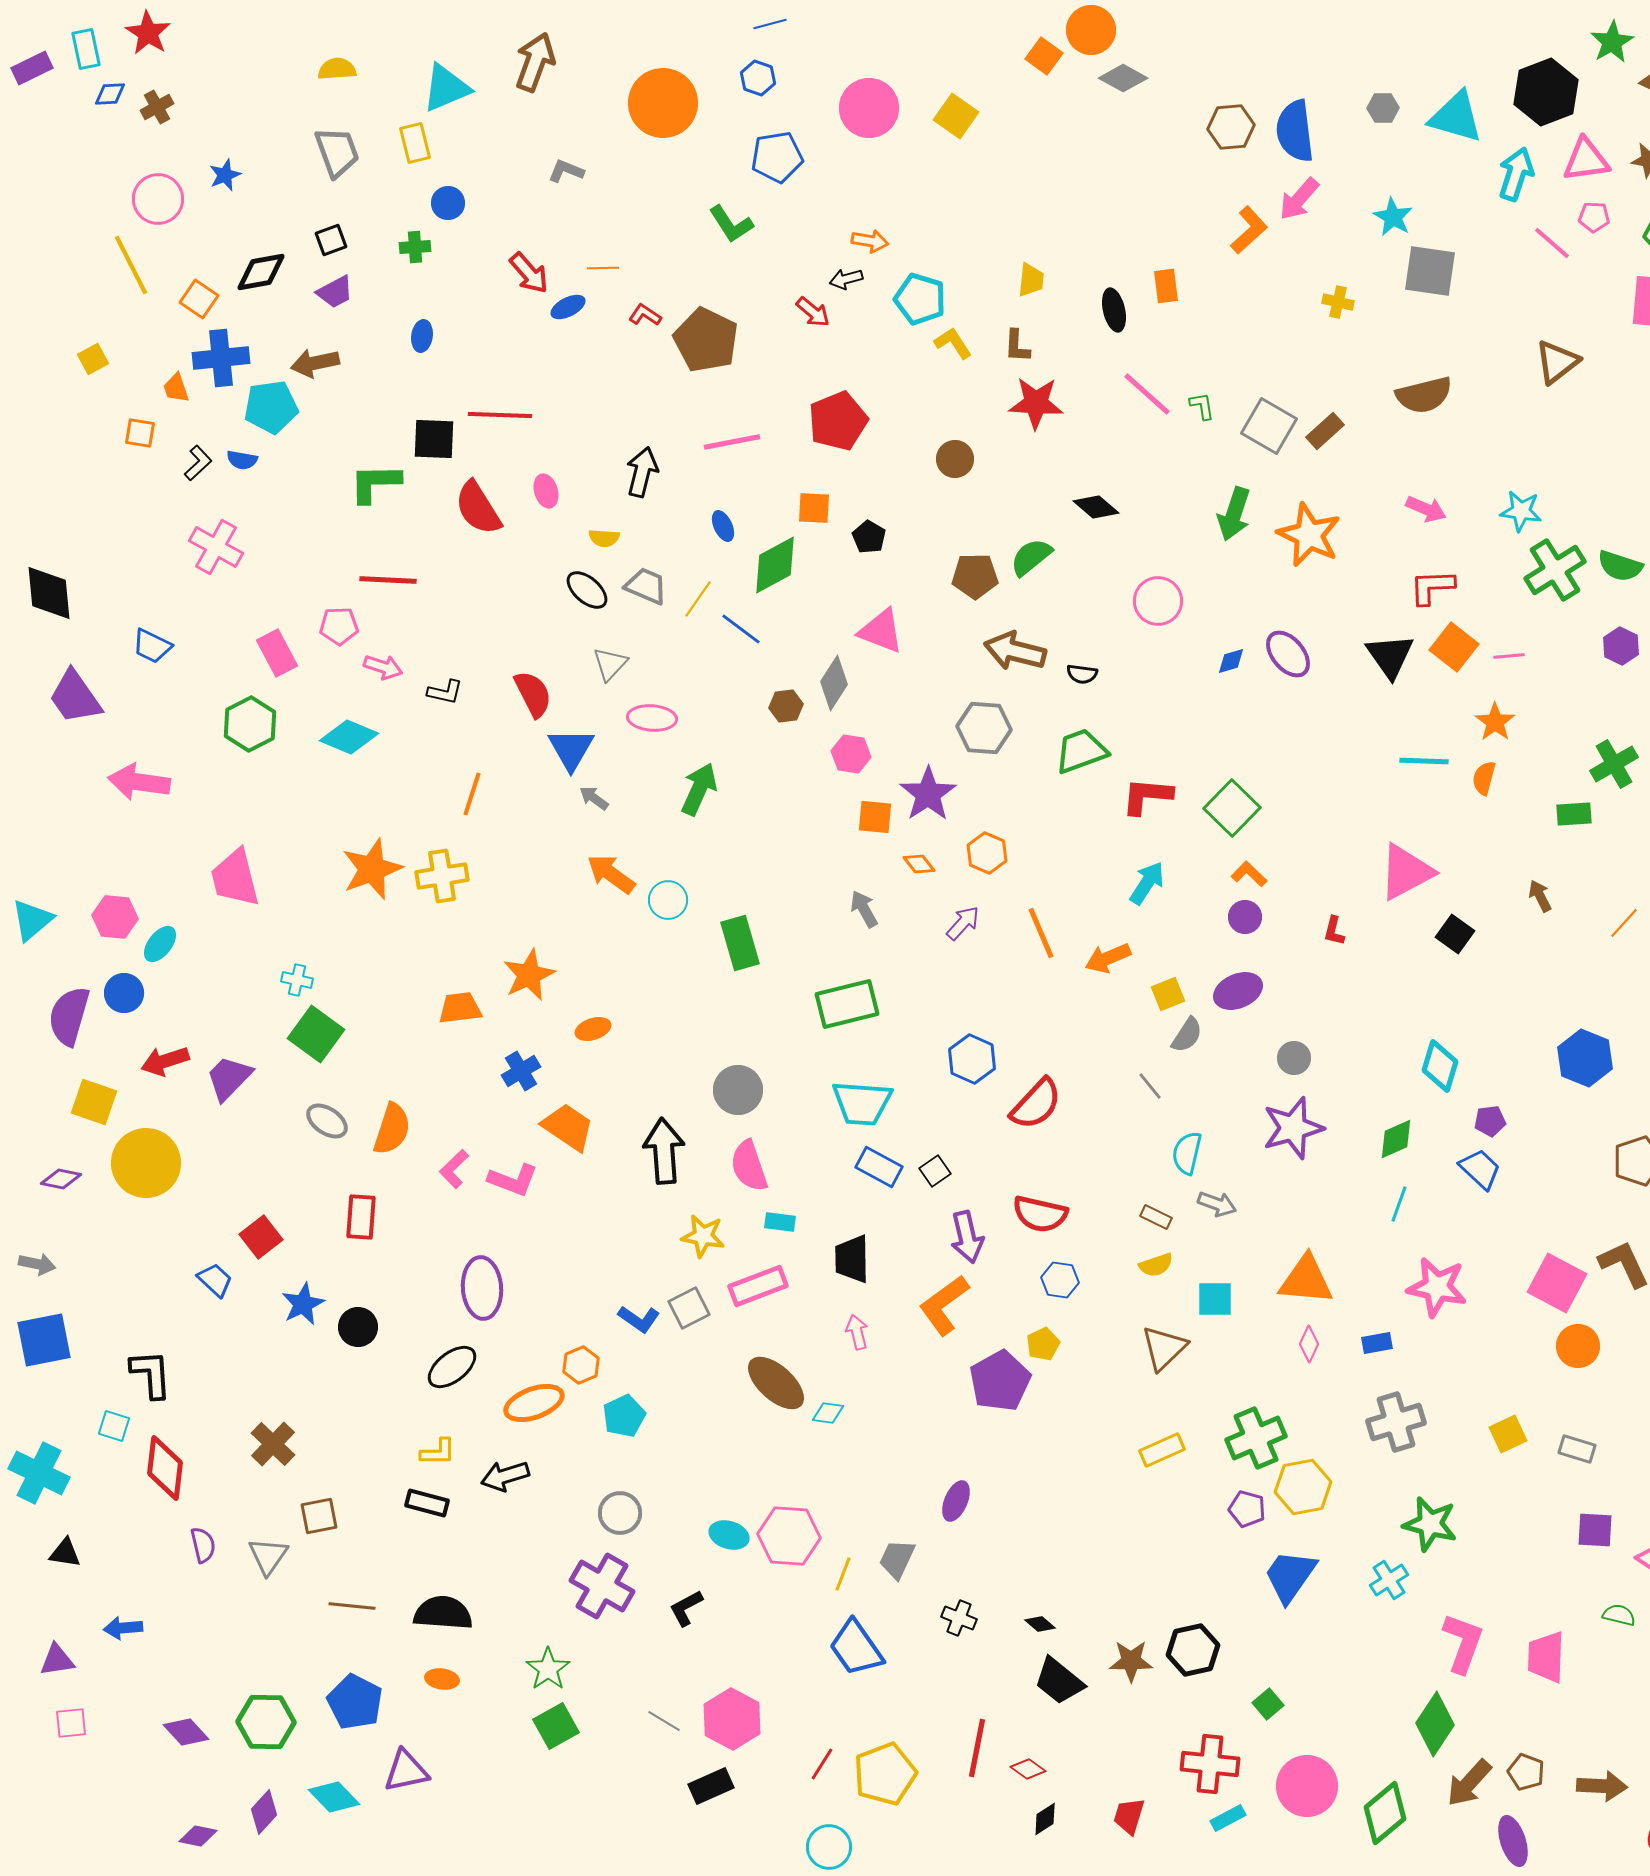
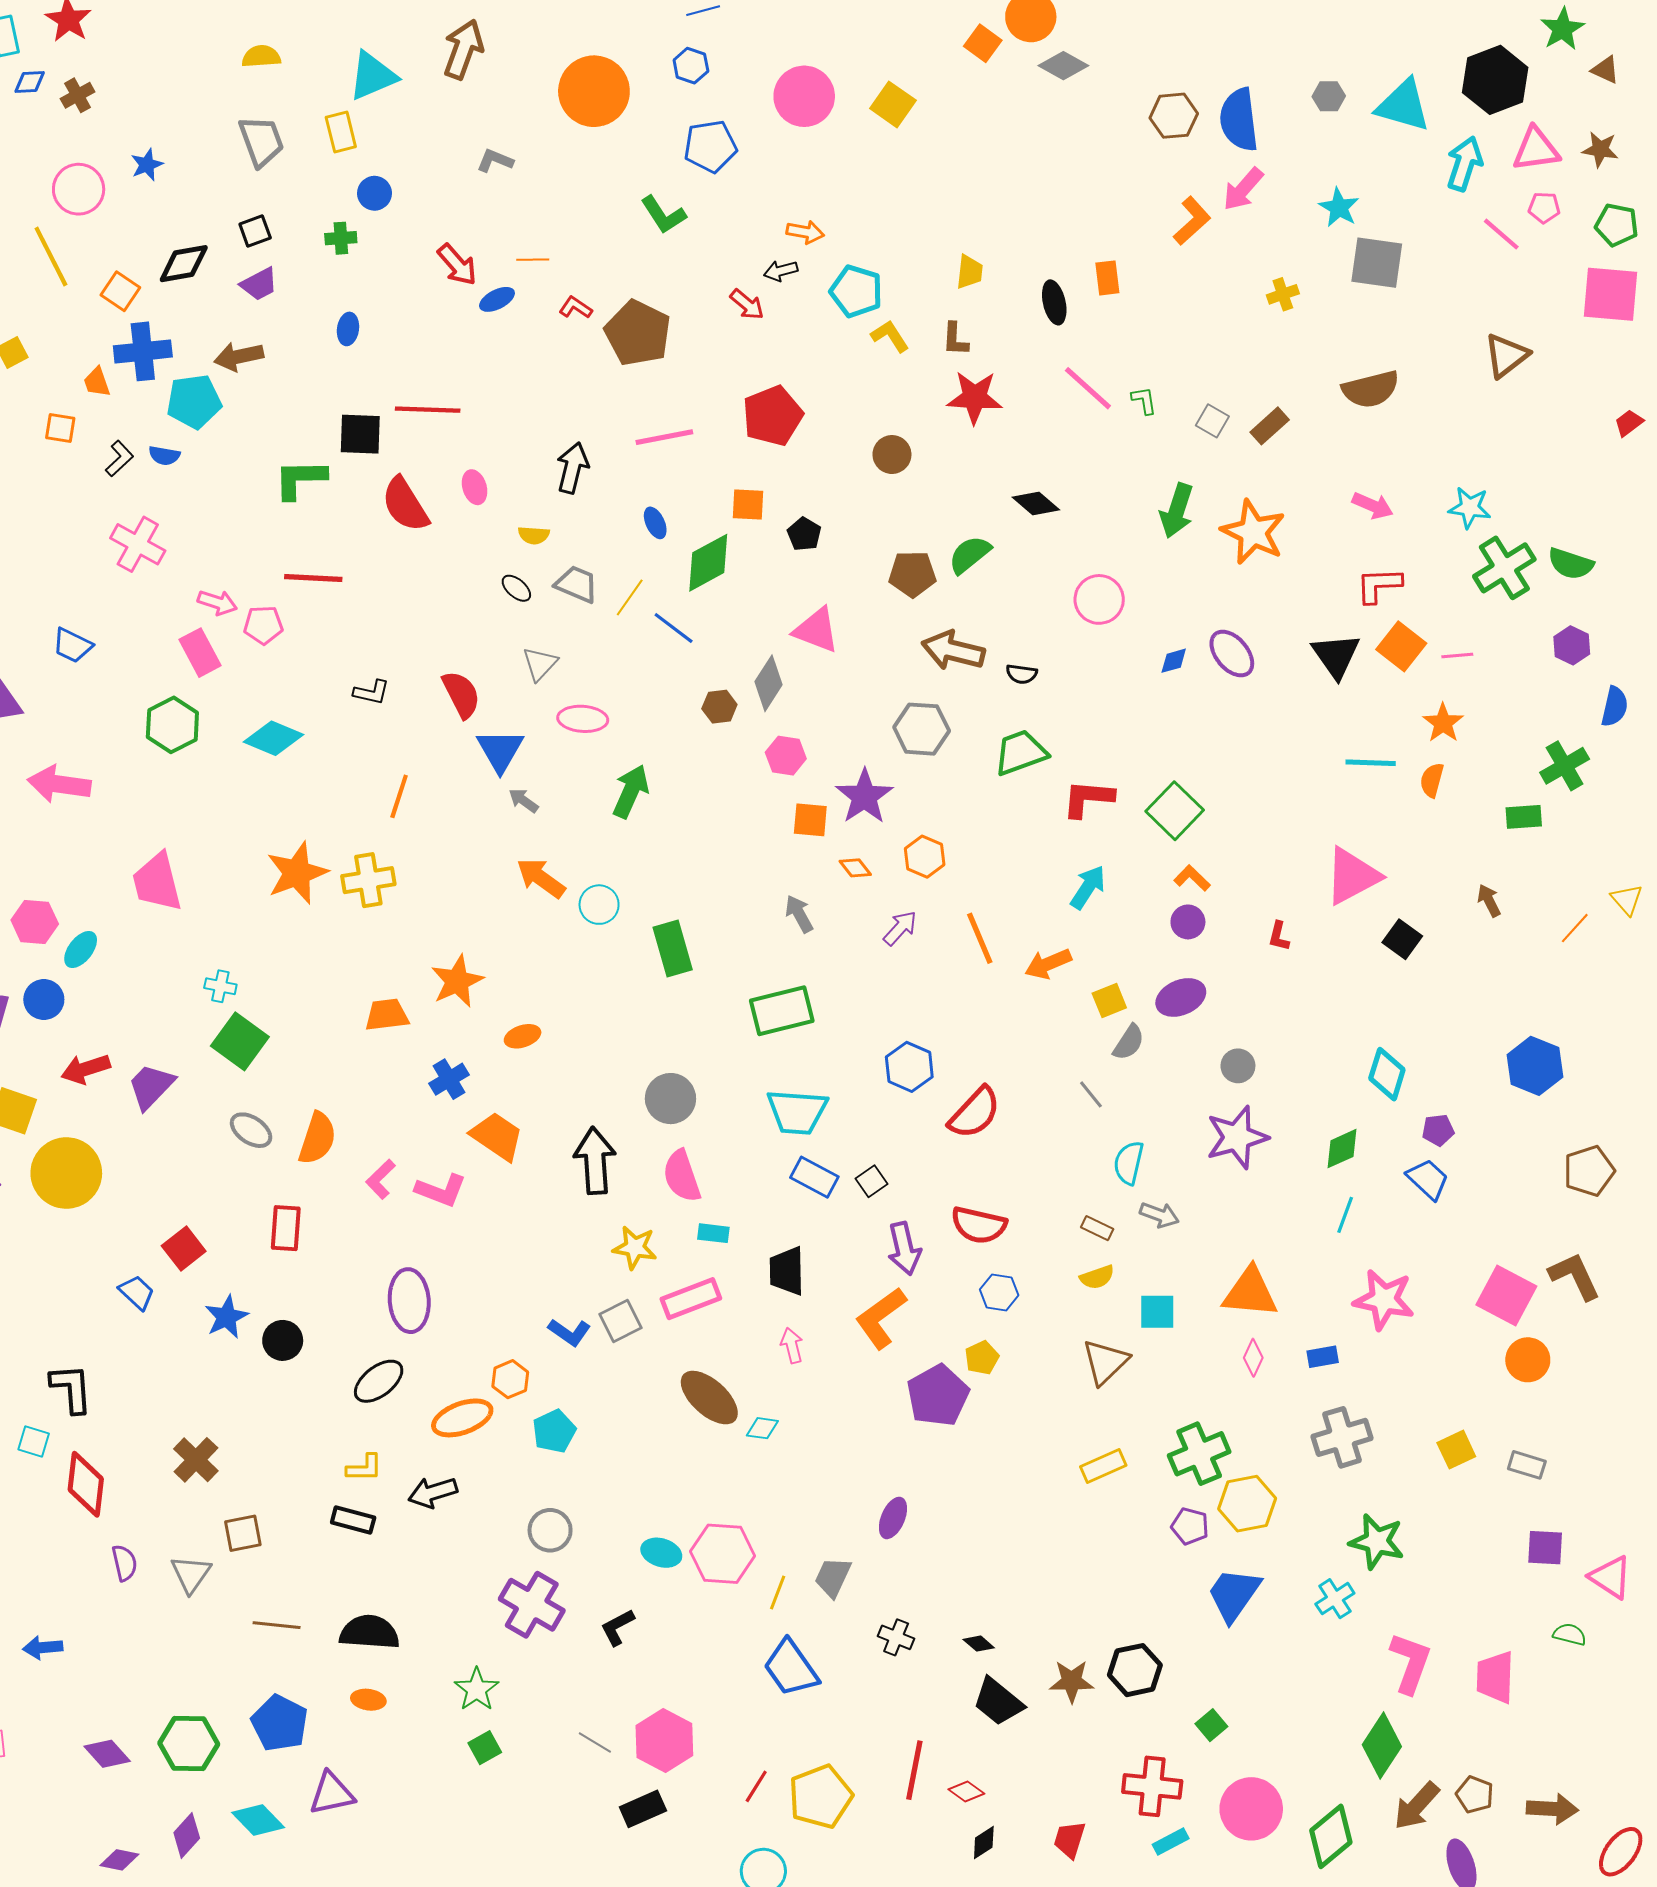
yellow cross: (1338, 302) -> (1283, 294), turned -32
gray square: (1269, 426) -> (1212, 421), size x0.6
black ellipse: (587, 590) -> (516, 588), size x0.7
pink arrow: (383, 667) -> (217, 603), moved
green square: (556, 1726) -> (485, 1748), size x0.7

